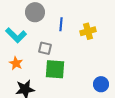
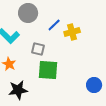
blue line: (61, 24) -> (54, 25), turned 40
yellow cross: (88, 31) -> (72, 32), moved

